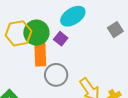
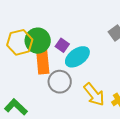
cyan ellipse: (73, 16) -> (77, 57), moved

